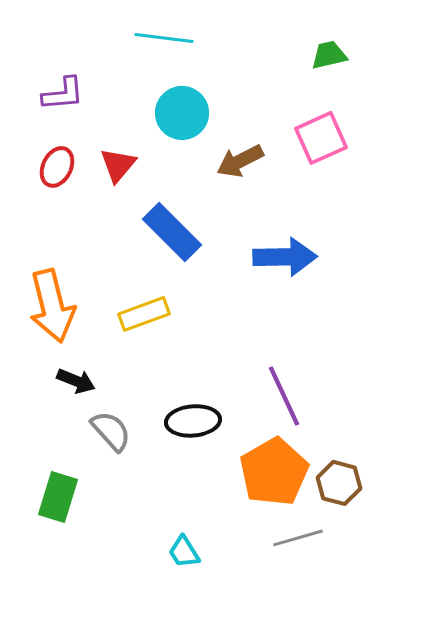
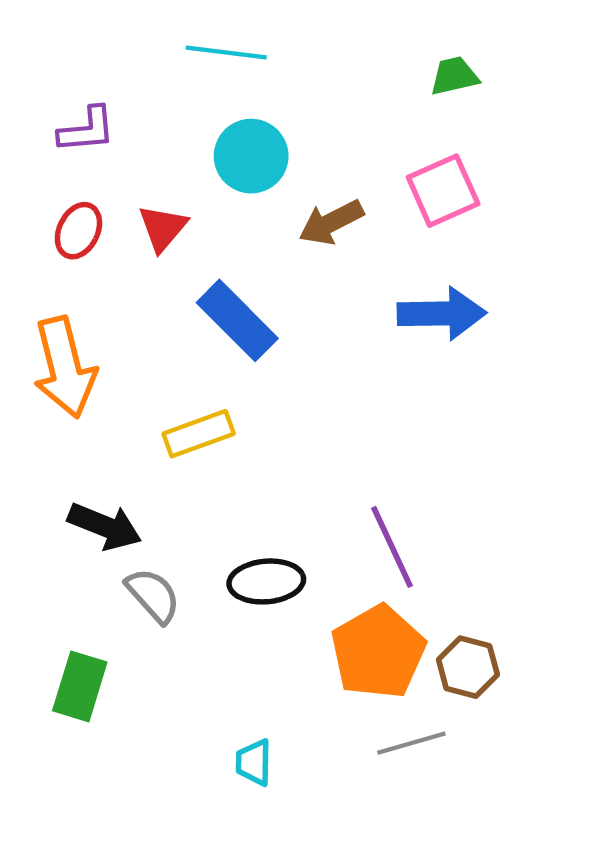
blue arrow: (285, 257) -> (442, 314), moved
orange arrow: (52, 306) -> (65, 367), moved
black arrow: (76, 381) -> (105, 526), size x1.4
cyan trapezoid: (184, 552) -> (254, 762), turned 33

